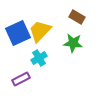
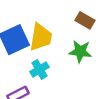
yellow trapezoid: (40, 31) -> (41, 37), turned 145

